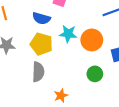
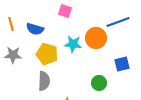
blue semicircle: (41, 18) -> (35, 29), moved
orange circle: (92, 40) -> (96, 38), moved

